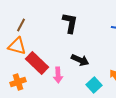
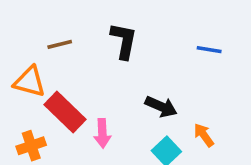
brown line: (21, 25) -> (60, 44), moved, turned 48
black arrow: (80, 60) -> (161, 107), moved

